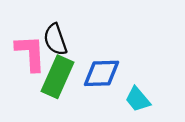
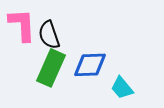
pink L-shape: (30, 53) -> (22, 25), moved

